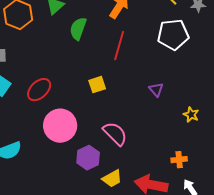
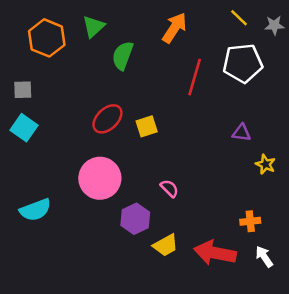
red line: (119, 46) -> (195, 77), moved
red ellipse: (39, 90) -> (107, 119), moved
purple triangle: (156, 90) -> (241, 133), moved, turned -42
pink semicircle: (115, 134) -> (169, 188), size x0.6

